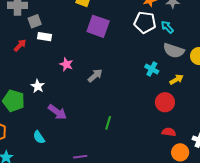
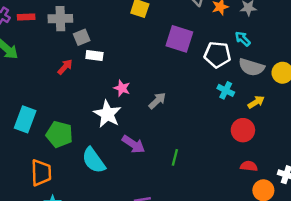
white pentagon: (145, 22) -> (217, 55), moved
purple square: (98, 26) -> (179, 39), moved
white star: (38, 86) -> (107, 114), moved, size x1.6
purple arrow: (57, 112) -> (133, 144), moved
cyan semicircle: (39, 137) -> (94, 160), moved, size x1.6

